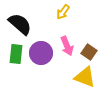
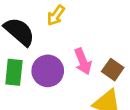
yellow arrow: (63, 12) -> (56, 15), moved

